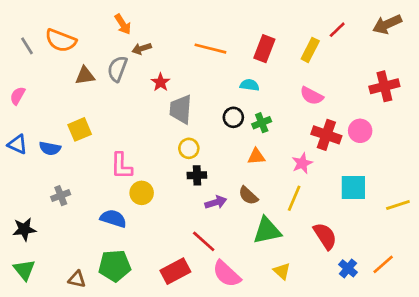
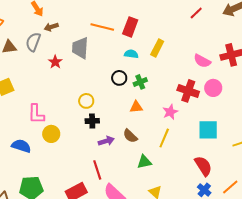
red rectangle: (264, 49) -> (130, 27), moved
yellow rectangle: (310, 50) -> (157, 48), moved
red star: (161, 82) -> (55, 62), moved
pink semicircle: (312, 96) -> (202, 61), moved
gray trapezoid: (181, 109) -> (80, 48), moved
blue semicircle: (113, 219) -> (21, 146), moved
green triangle: (267, 231) -> (144, 162), size x0.7
red semicircle: (325, 236) -> (203, 166), moved
red line: (204, 241) -> (97, 170), turned 30

